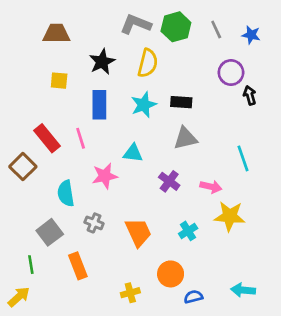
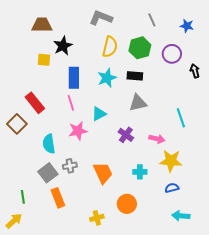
green hexagon: (176, 27) -> (140, 48), moved
gray line: (216, 30) -> (152, 20), moved
black star: (102, 62) -> (63, 46), moved
black arrow: (250, 95) -> (195, 71), moved
pink line: (81, 138) -> (71, 103), moved
cyan triangle: (133, 153) -> (99, 114), turned -35
gray cross: (94, 223) -> (70, 166), turned -32
cyan cross: (188, 231) -> (140, 172), turned 32
gray square: (50, 232) -> (48, 173), moved
blue semicircle: (193, 297) -> (172, 188), moved

